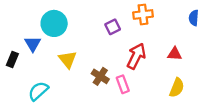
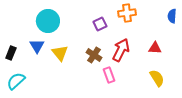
blue triangle: (33, 44) -> (37, 46), moved
brown cross: (100, 76) -> (94, 55), moved
yellow semicircle: (177, 88) -> (157, 78), turned -54
cyan semicircle: (38, 91) -> (16, 81), moved

